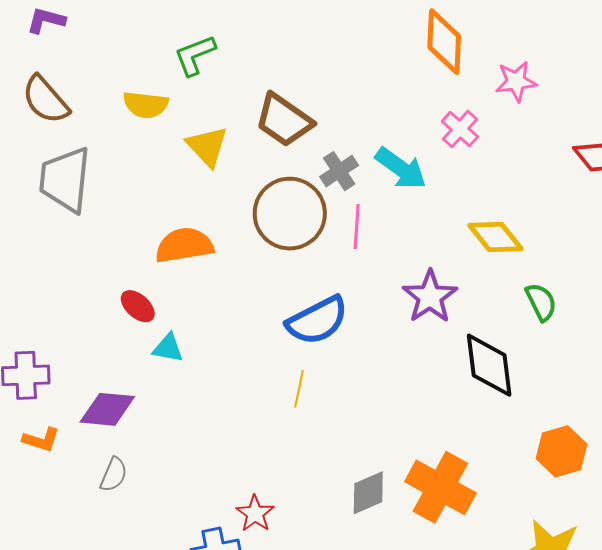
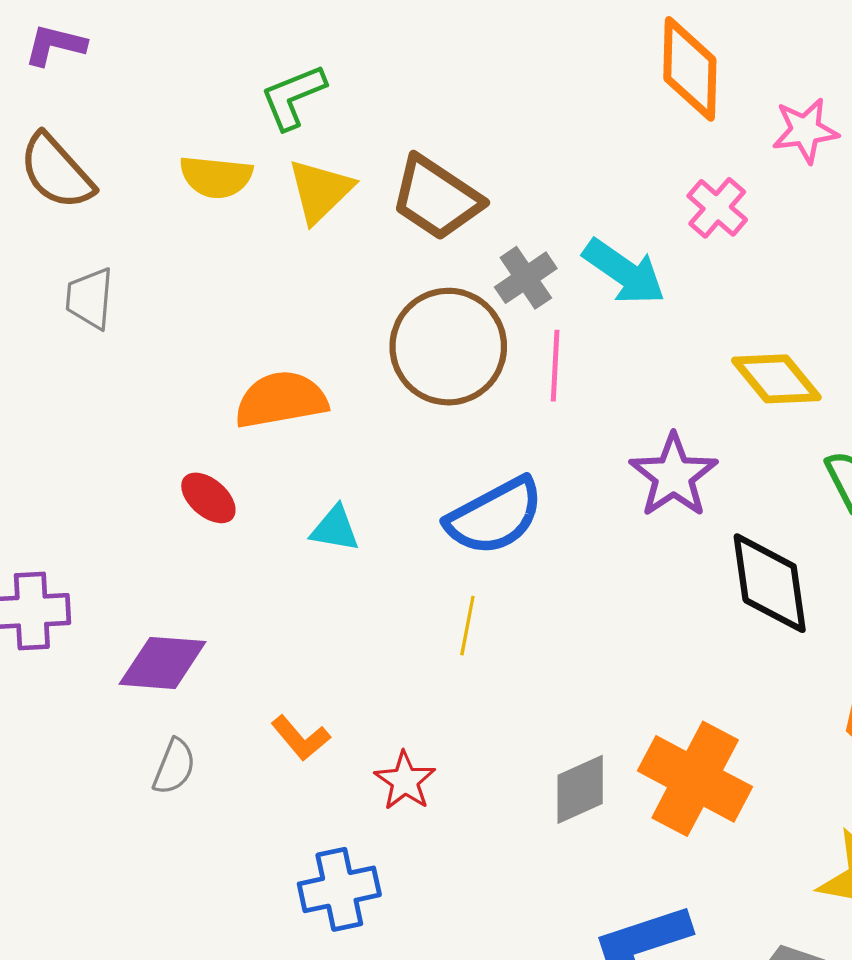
yellow triangle: (207, 146) -> (320, 191), moved, turned 30
gray trapezoid: (65, 180) -> (90, 298), size x0.6
cyan triangle: (168, 348) -> (335, 529), moved
orange L-shape: (41, 440) -> (301, 738), moved, turned 33
red star: (255, 514) -> (405, 781), moved

